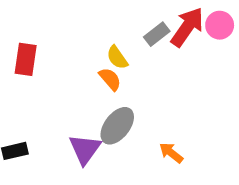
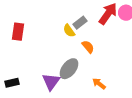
gray rectangle: (157, 34) -> (80, 23), moved
orange semicircle: (110, 79) -> (88, 47), moved

